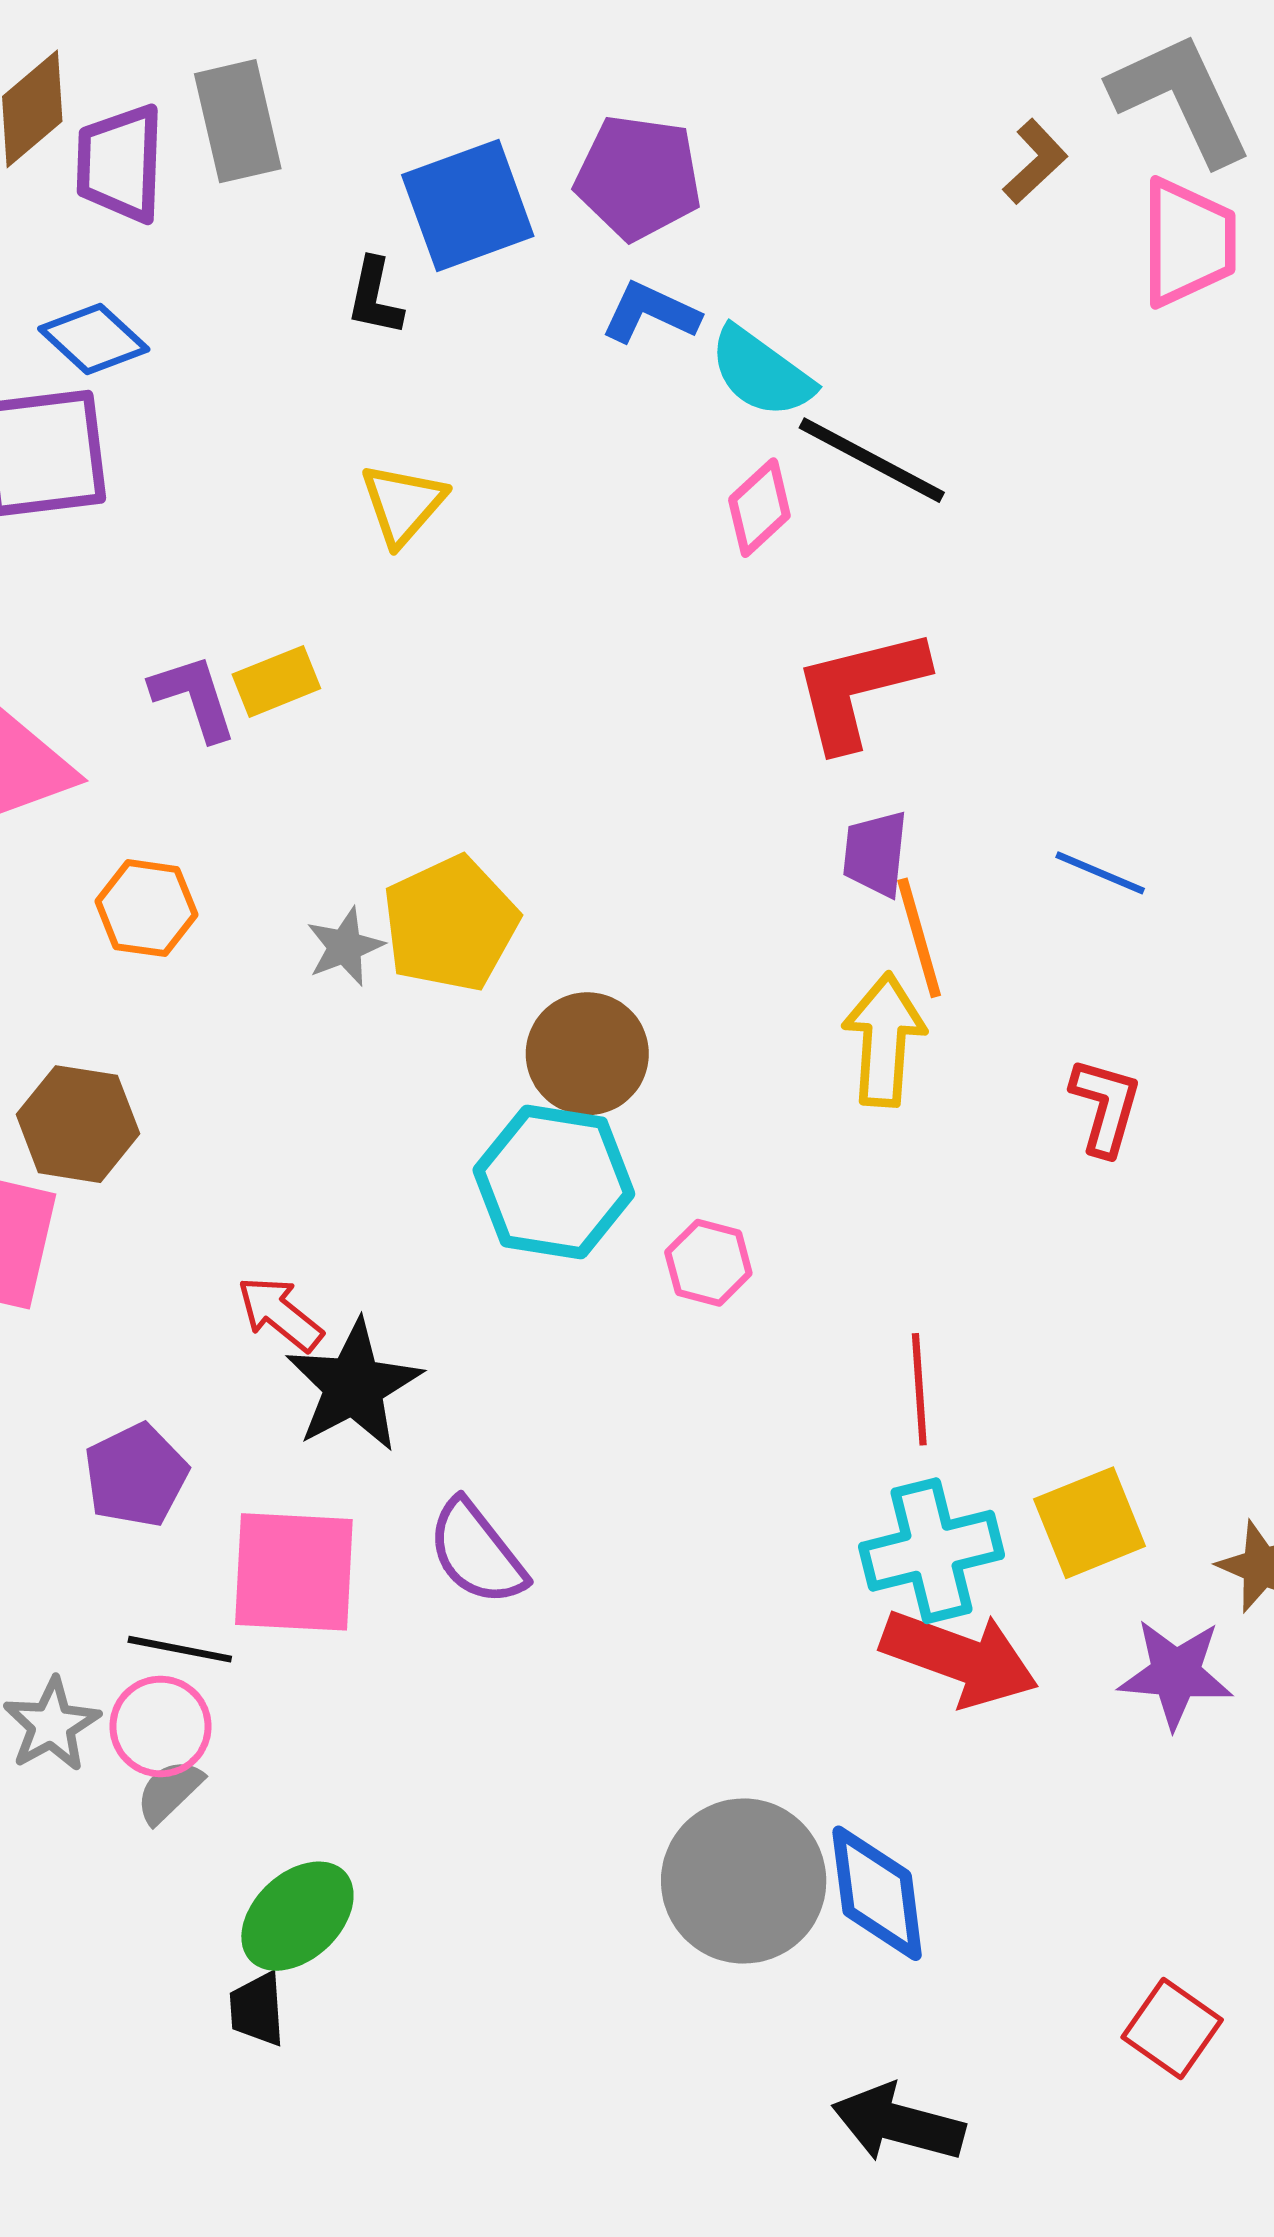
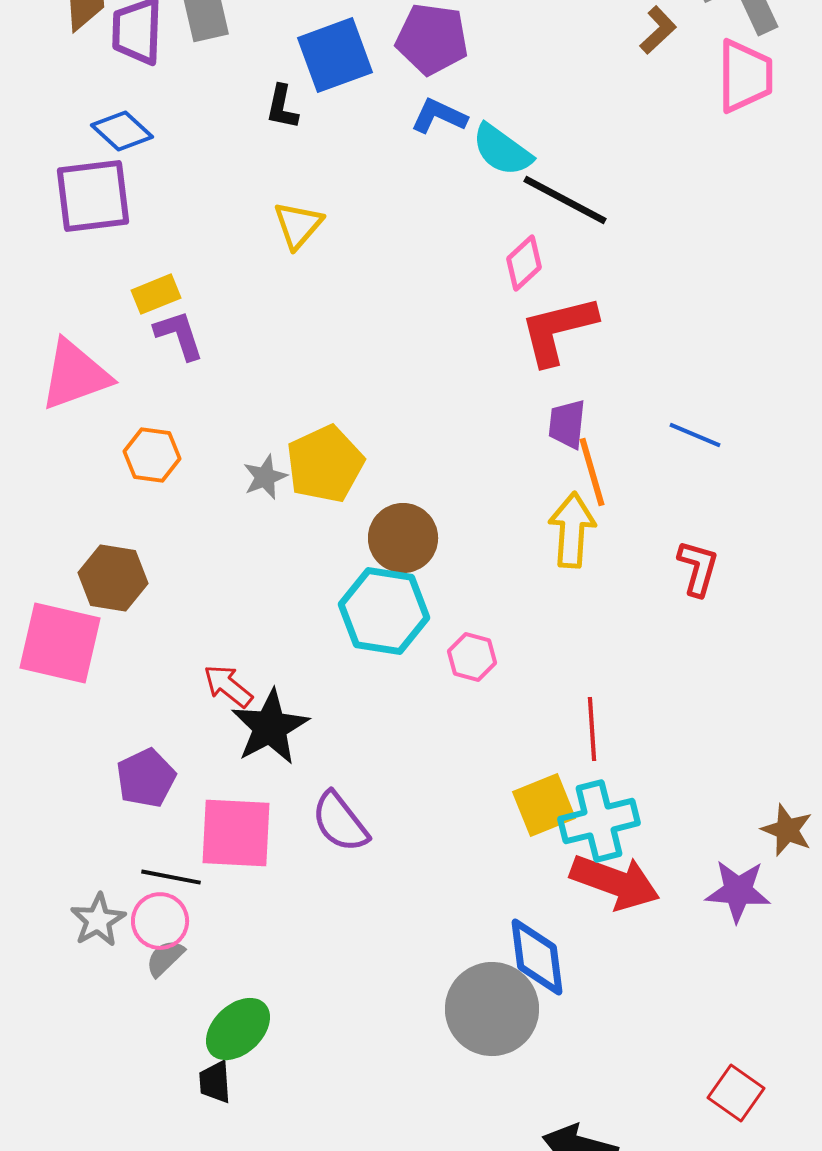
pink diamond: (759, 508) -> (524, 263), moved
yellow rectangle: (276, 681) -> (156, 294), moved
yellow square: (1090, 1523) -> (544, 805), moved
blue diamond: (877, 1893) -> (537, 957), moved

